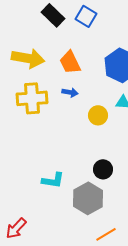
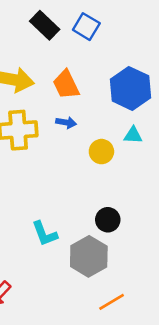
cyan L-shape: (53, 180) -> (45, 234), turned 60

